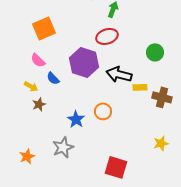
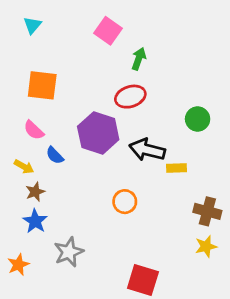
orange square: (44, 28) -> (42, 85), turned 30
brown cross: (162, 97) -> (207, 211), moved
blue star: (76, 119) -> (35, 221), moved

